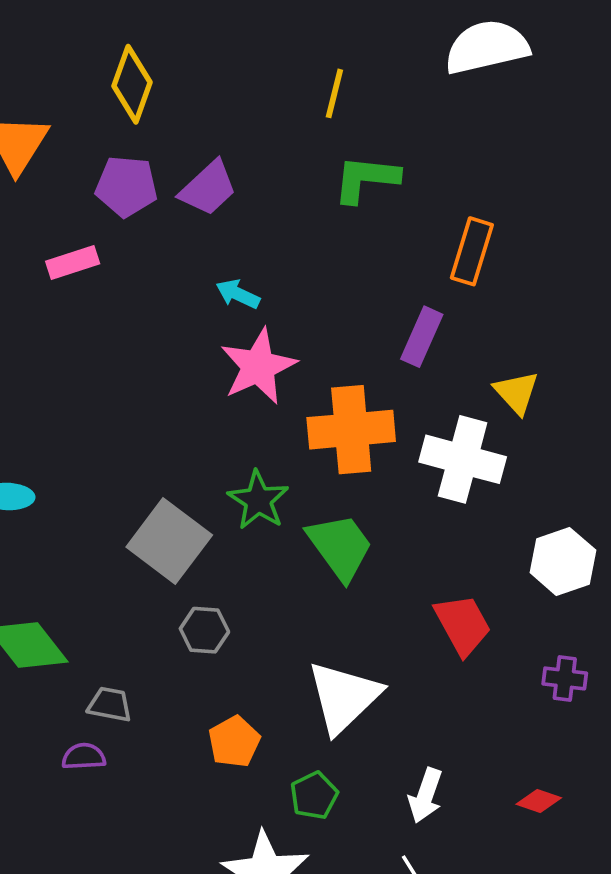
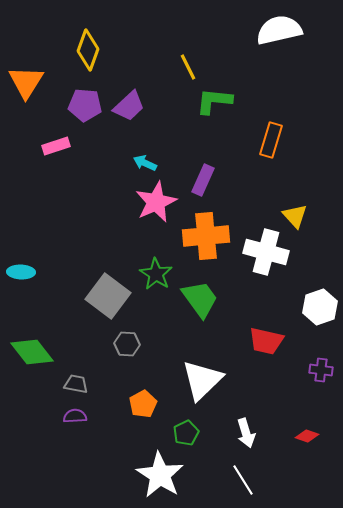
yellow line: (334, 93) -> (188, 67), moved, turned -40
purple rectangle: (422, 337) -> (203, 180), moved
red trapezoid: (463, 625) -> (266, 341), turned 132
purple semicircle: (84, 756) -> (75, 416), moved
white arrow: (425, 795) -> (246, 433), turned -36

